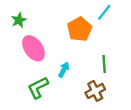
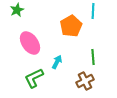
cyan line: (104, 12) -> (93, 11), turned -35
green star: (19, 20) -> (17, 10), moved

